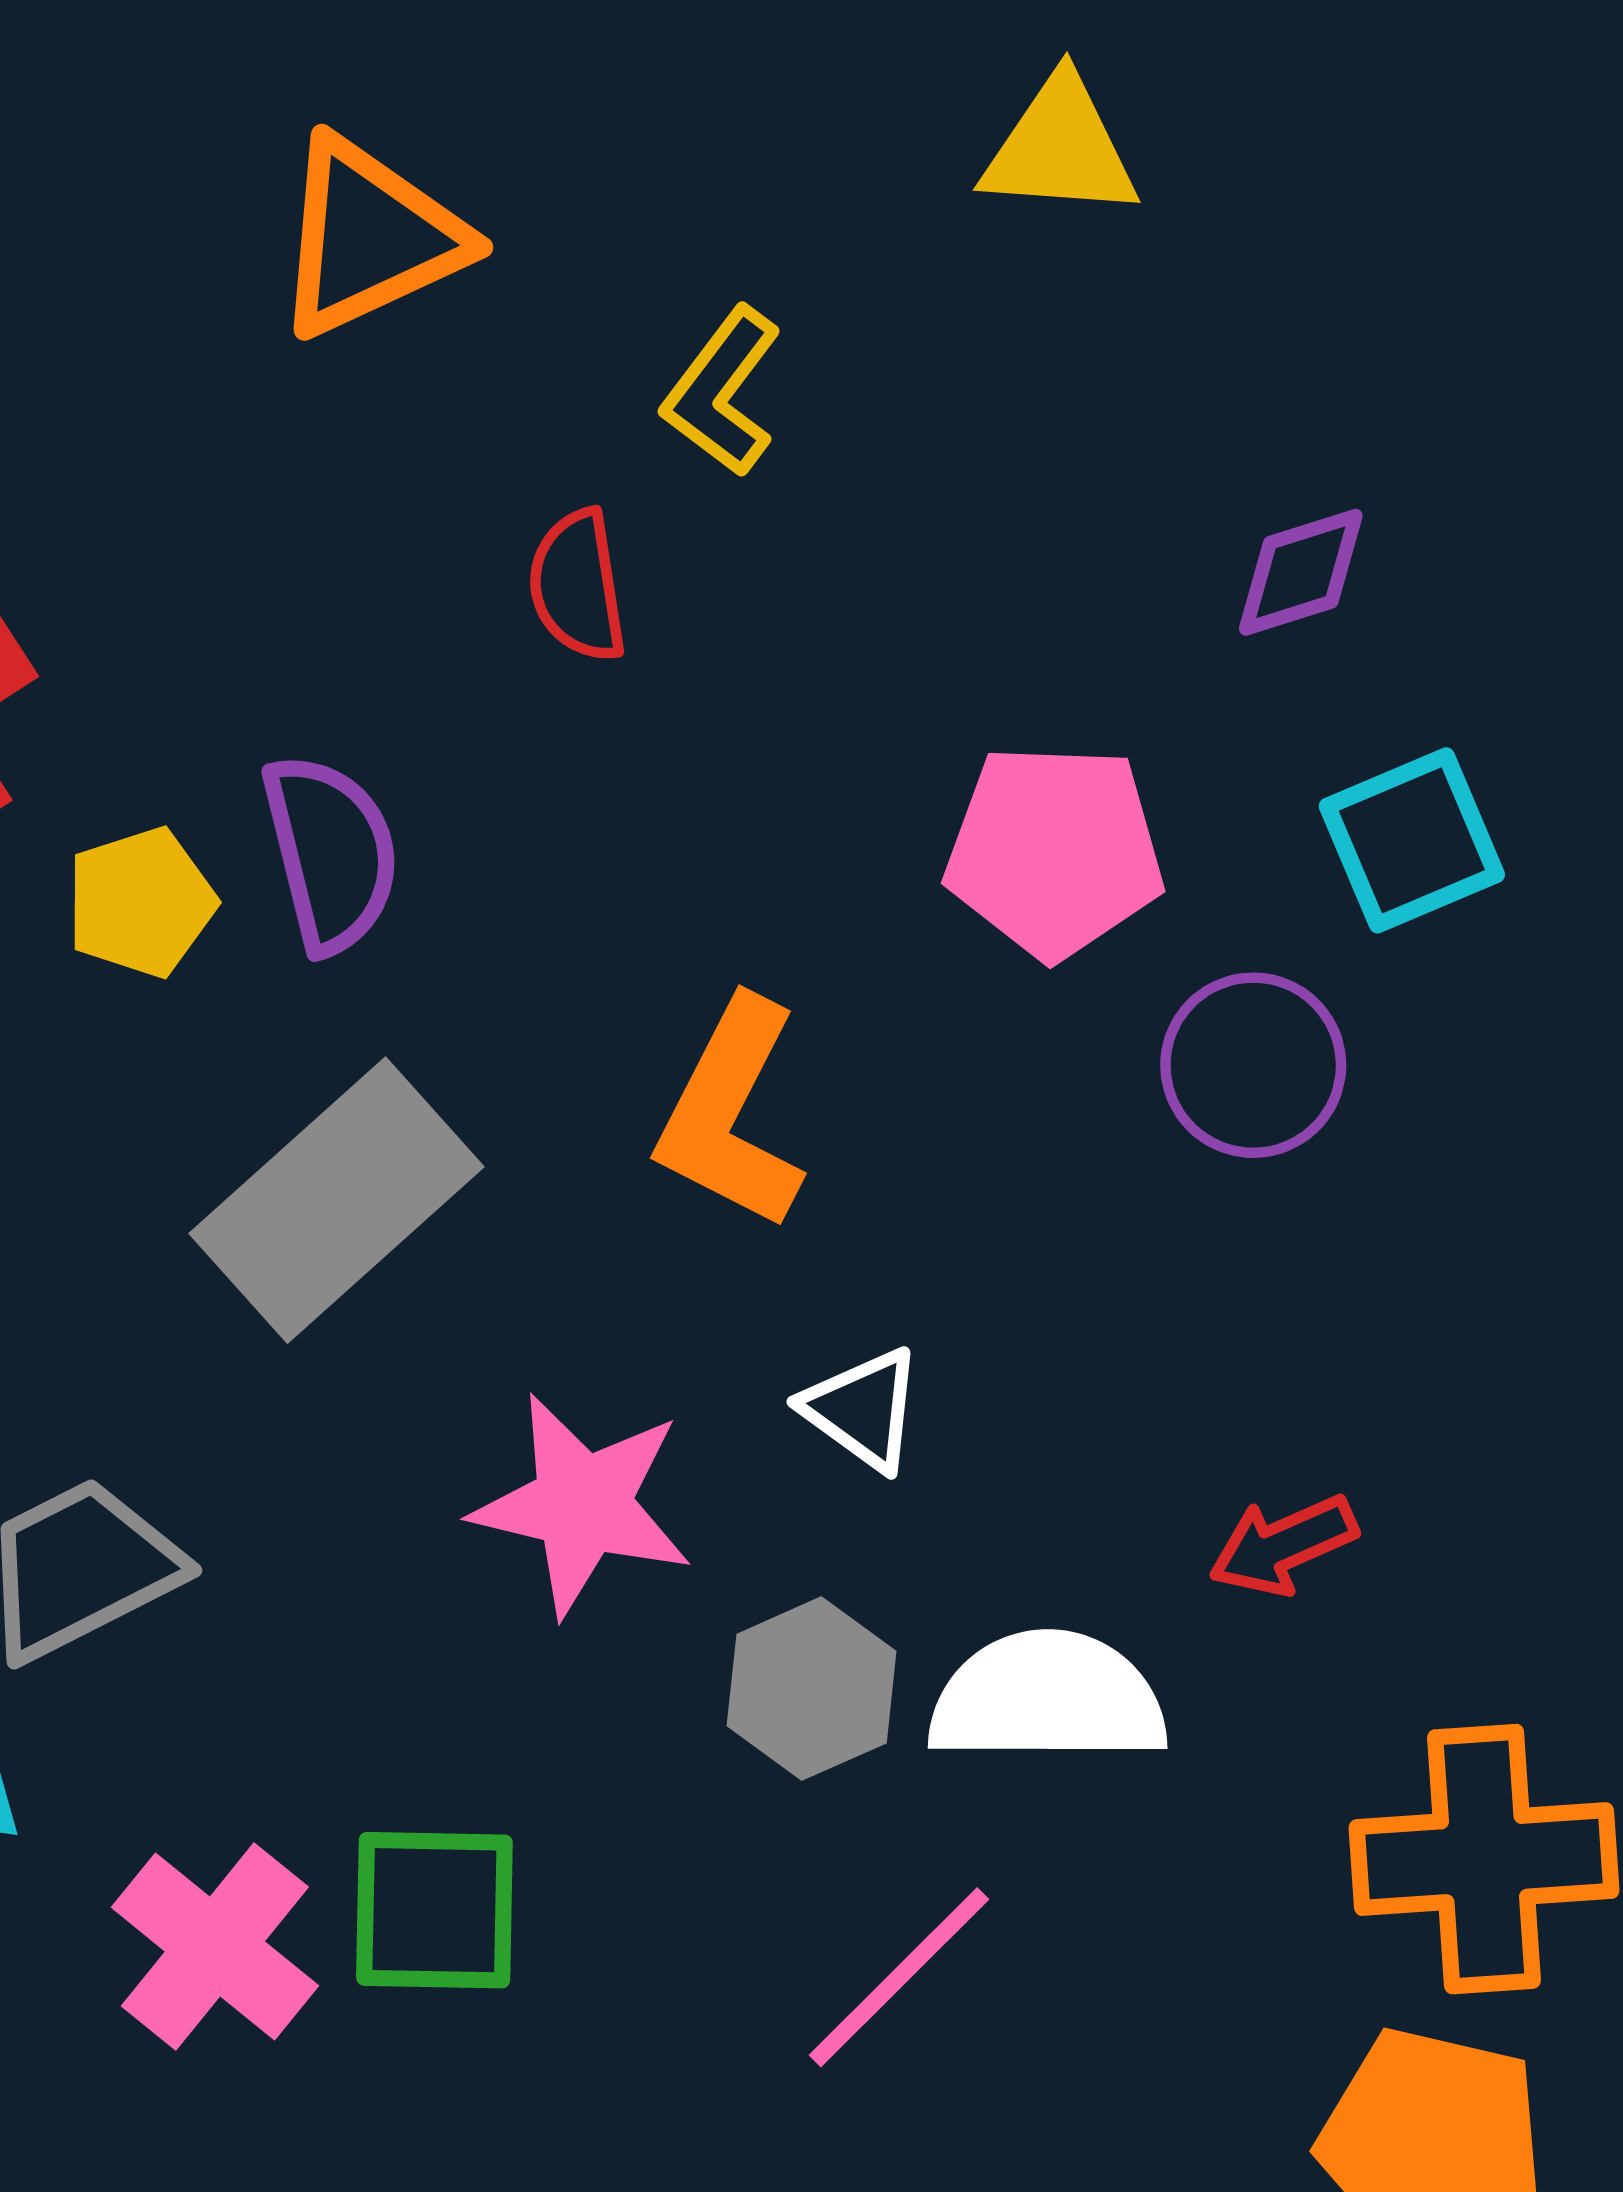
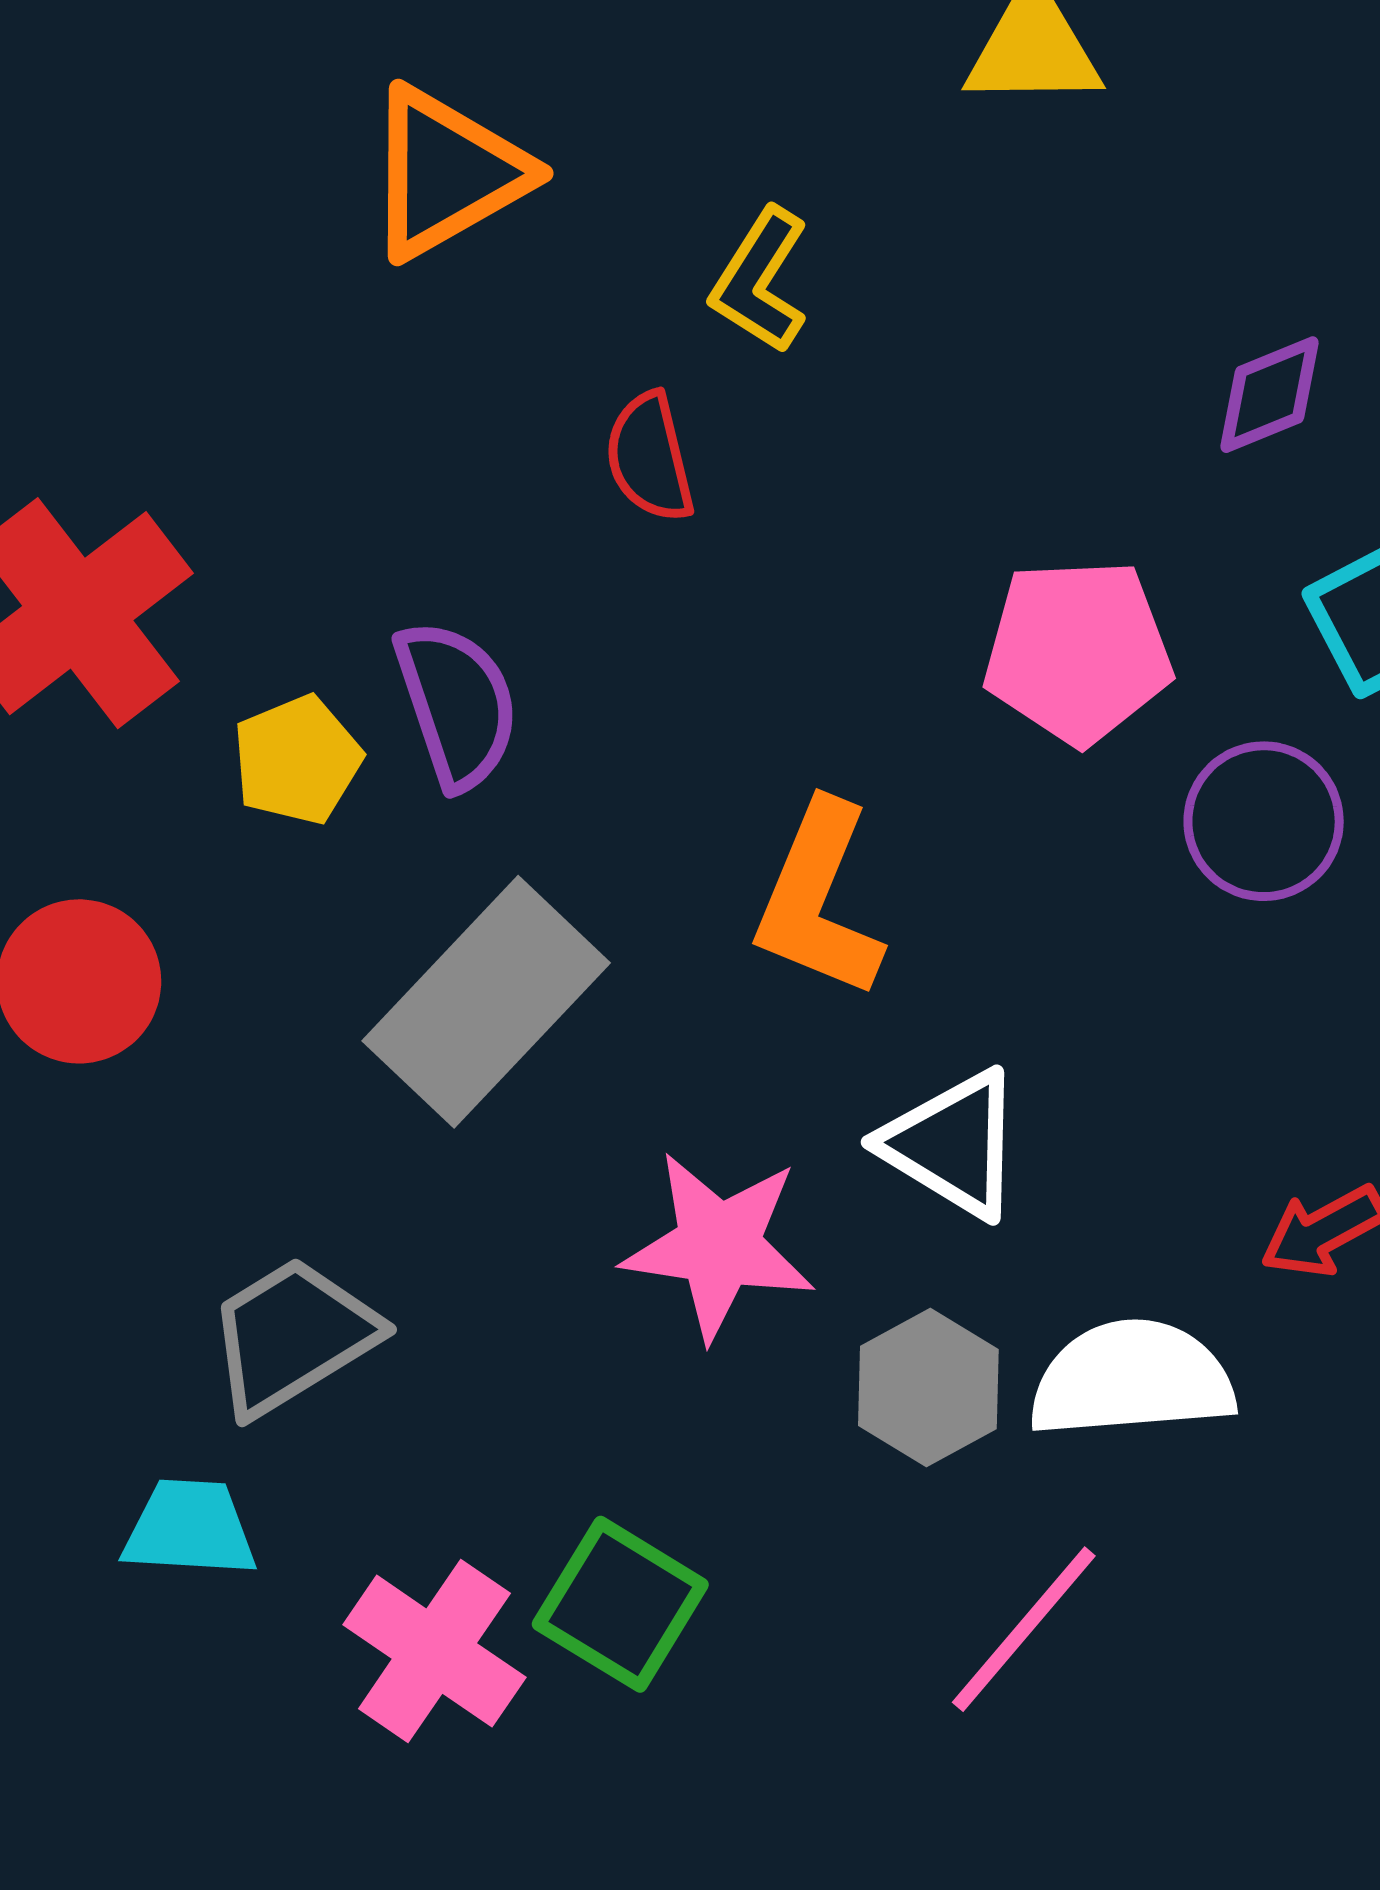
white triangle: (863, 1409) -> (953, 1144), size x1.4
green square: (434, 1910) -> (620, 1604), turned 35

